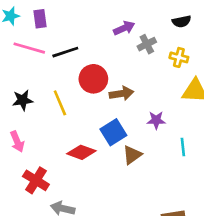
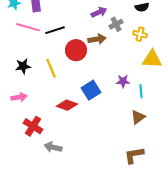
brown arrow: (121, 94) -> (97, 39), moved
pink arrow: (17, 142) -> (19, 97), turned -77
cyan line: (183, 147) -> (141, 91), moved
brown triangle: (132, 155) -> (138, 117), moved

